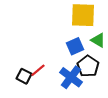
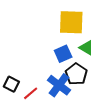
red line: (38, 70) -> (31, 93), moved

